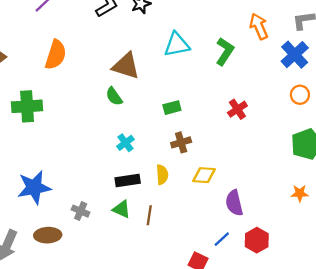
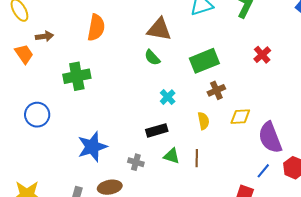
green rectangle: (172, 108) -> (204, 61), size x1.8
black rectangle: (128, 180) -> (157, 130), moved
purple semicircle: (234, 203) -> (270, 138), size x1.4

